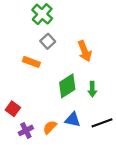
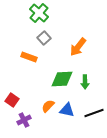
orange arrow: (85, 51) -> (78, 47), turned 60
green diamond: (67, 86) -> (62, 79), turned 30
orange semicircle: (50, 127) -> (48, 106), moved

